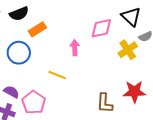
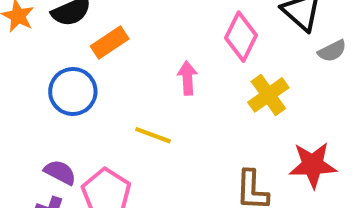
pink diamond: (101, 28) -> (241, 37), turned -50
yellow cross: (128, 50) -> (268, 95), moved

